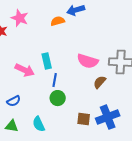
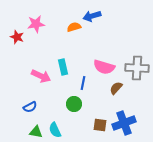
pink star: (20, 18) -> (36, 24), turned -30
blue line: (55, 80) -> (83, 83), moved
green triangle: (12, 126) -> (36, 132), moved

